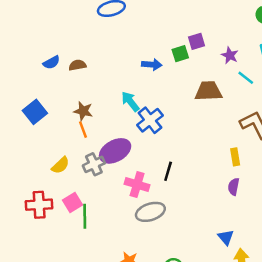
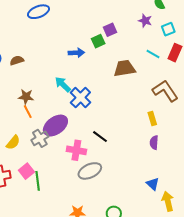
purple star: (230, 55) -> (145, 21), moved
black line: (168, 171) -> (100, 137), turned -63

